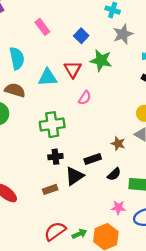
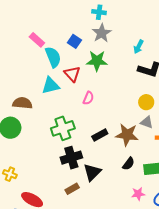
gray star: (123, 34) -> (102, 33), moved
cyan semicircle: (17, 58) -> (53, 57), moved
brown star: (118, 144) -> (127, 135), size x1.6
black cross: (55, 157) -> (71, 158), size x1.5
black rectangle: (93, 159) -> (100, 135), moved

